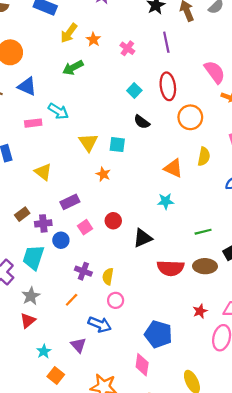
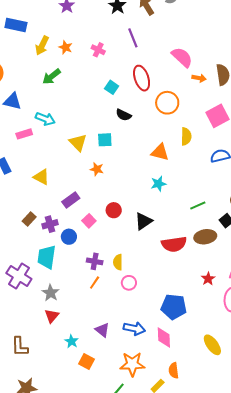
orange line: (72, 300) -> (95, 283), moved
blue arrow: (100, 324) -> (134, 329), moved

